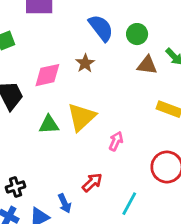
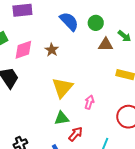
brown star: (85, 63) -> (52, 50), moved
pink diamond: (47, 75) -> (23, 50), moved
green triangle: (49, 125) -> (62, 118), moved

